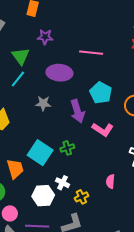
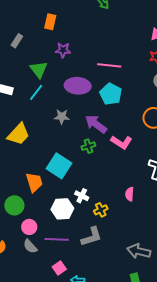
cyan pentagon: (101, 93) -> (111, 94), moved
purple arrow: (77, 111) -> (96, 124), turned 145
green cross: (67, 148) -> (88, 146), moved

